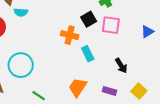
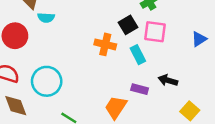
cyan rectangle: (88, 54) -> (138, 55), moved
black arrow: (121, 66) -> (168, 80), turned 140
purple rectangle: (110, 91) -> (140, 89), moved

